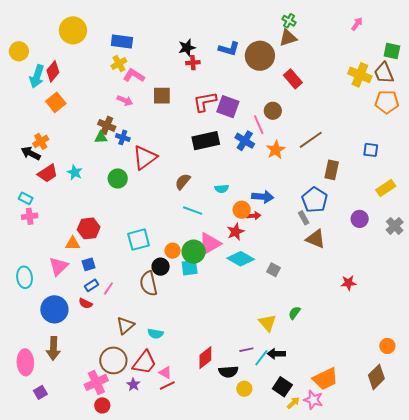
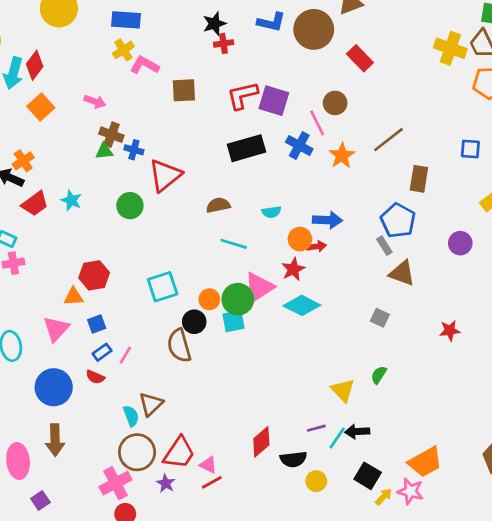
pink arrow: (125, 101) -> (95, 102), moved
brown semicircle: (183, 182) -> (218, 205), turned 42
gray square: (274, 270) -> (380, 318), moved
cyan semicircle: (155, 334) -> (131, 416), moved, turned -119

